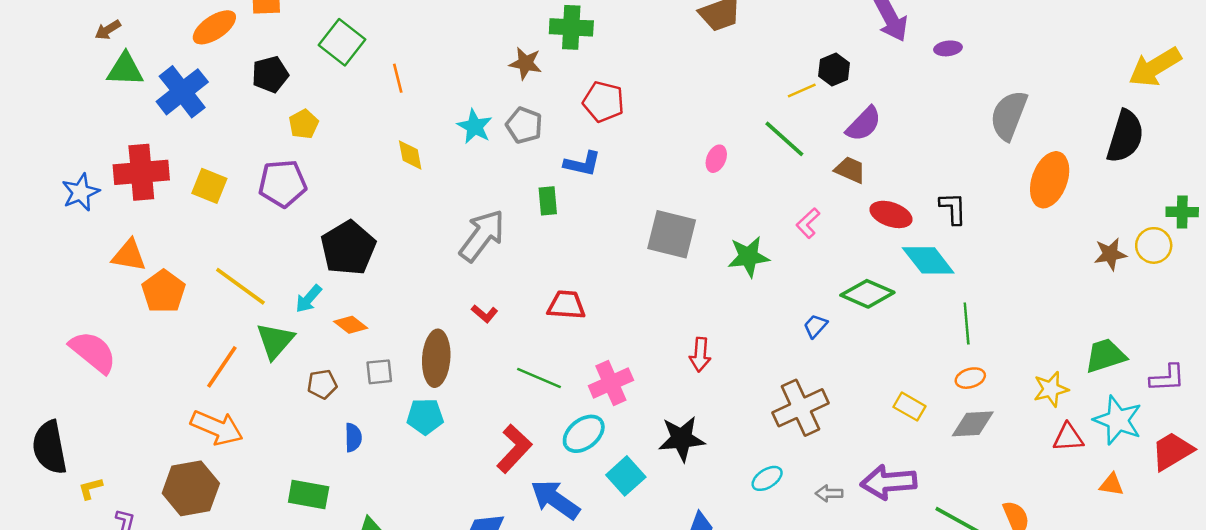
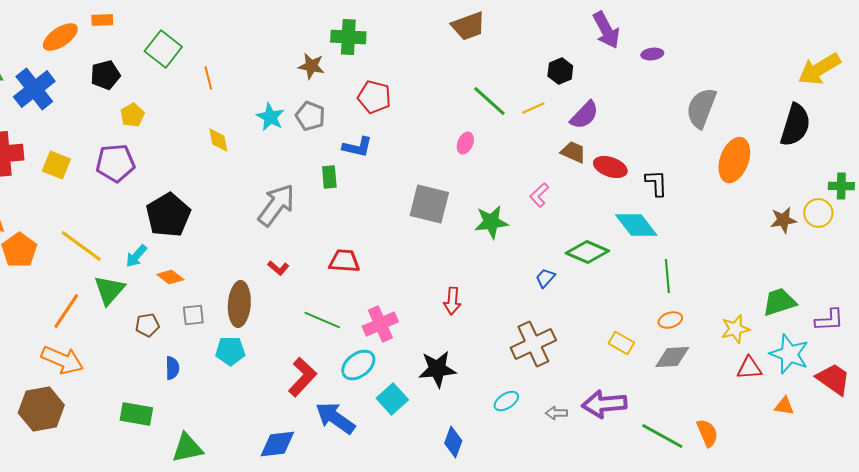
yellow line: (802, 91) -> (533, 108), moved
green line: (784, 139) -> (489, 101), moved
red ellipse: (891, 214) -> (610, 167), moved
red trapezoid: (1172, 451) -> (833, 379), turned 66

